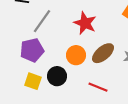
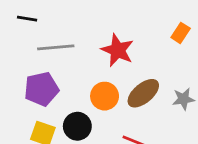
gray line: (42, 21) -> (56, 47), turned 50

